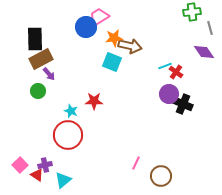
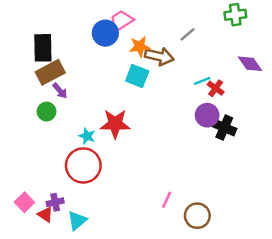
gray line: (210, 28) -> (187, 34), moved, turned 64
red star: (94, 101) -> (115, 124), size x1.4

